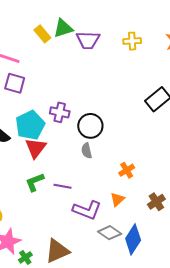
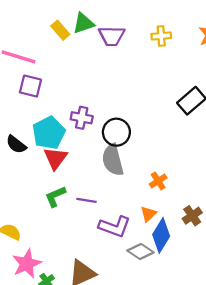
gray semicircle: (87, 151) -> (113, 160), size x1.8
blue diamond: (133, 239) -> (161, 235), moved

